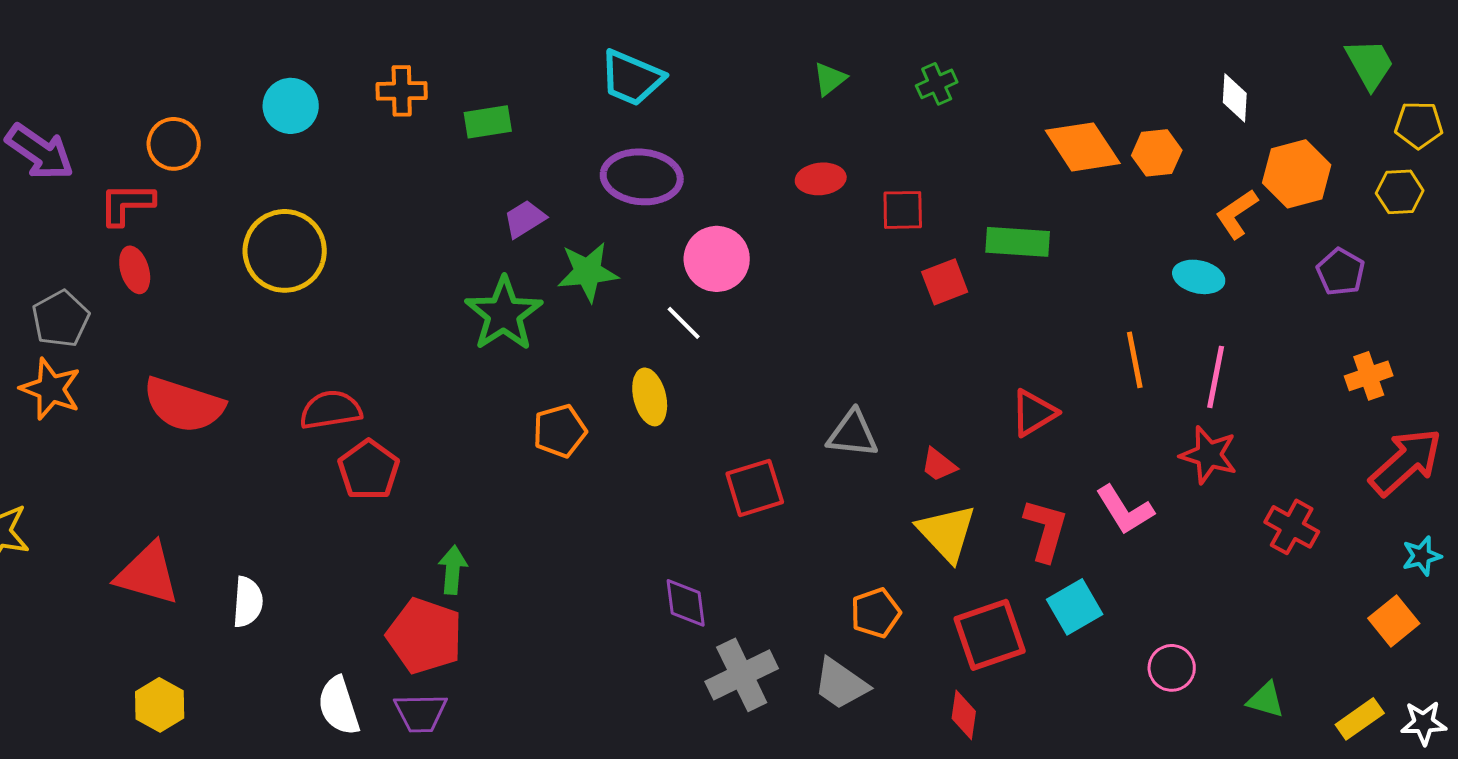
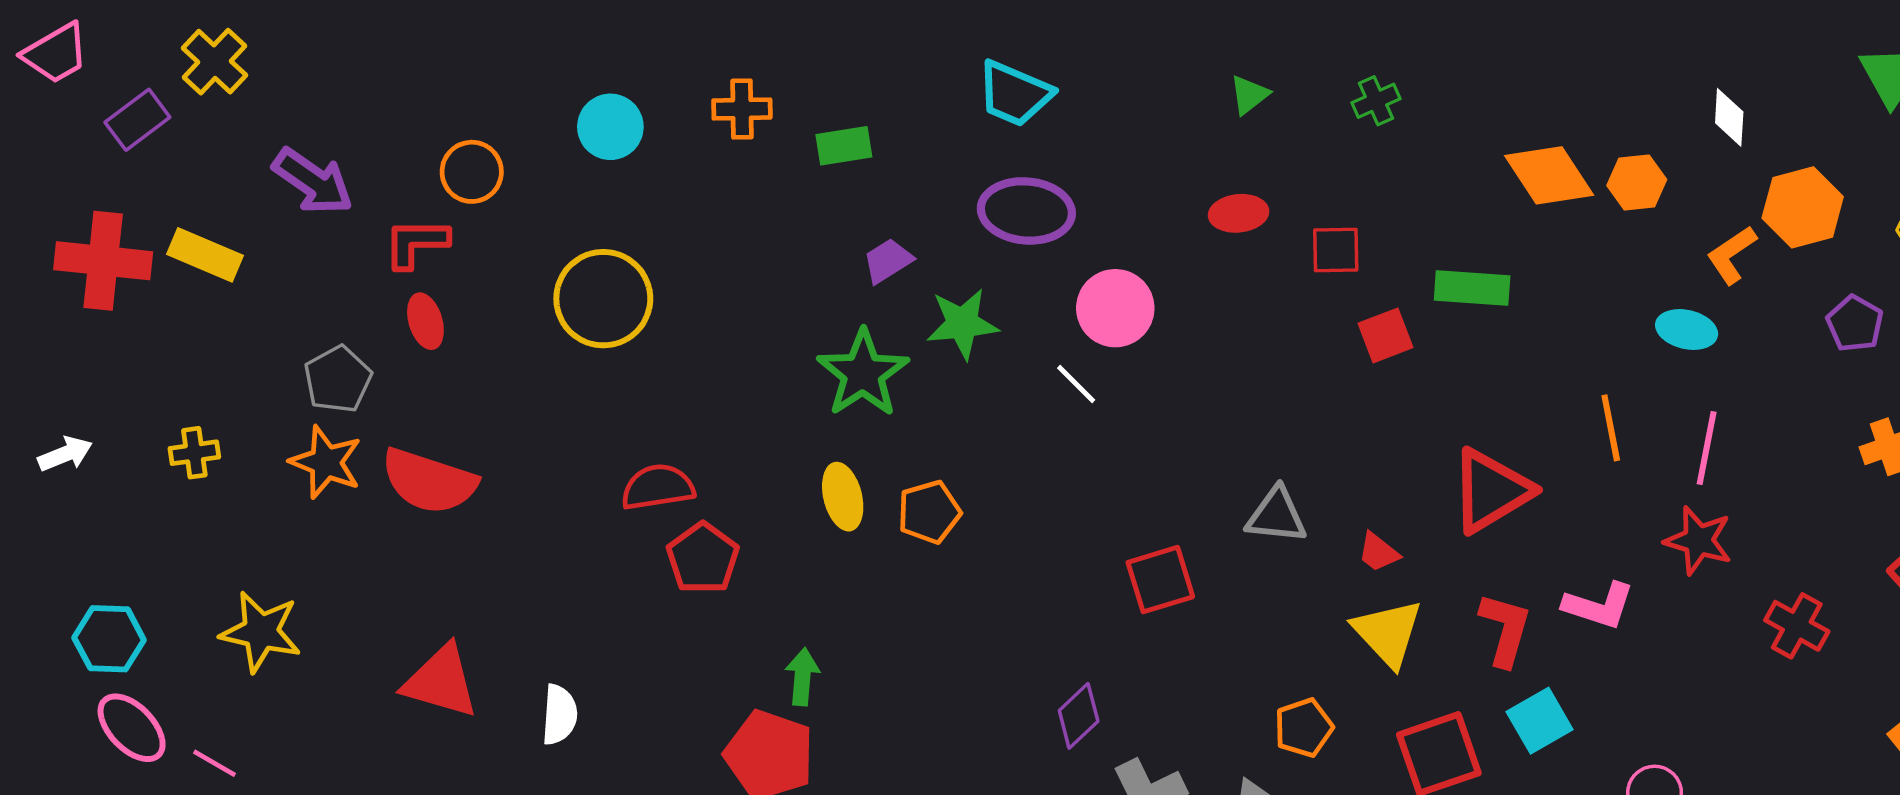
yellow ellipse: (650, 397) -> (843, 497), moved
red semicircle: (184, 405) -> (429, 481), moved
red triangle: (1034, 413) -> (1491, 491), size x1.5
pink L-shape: (1125, 510) -> (1599, 606), turned -40
purple diamond: (686, 603) -> (1079, 716), turned 54

